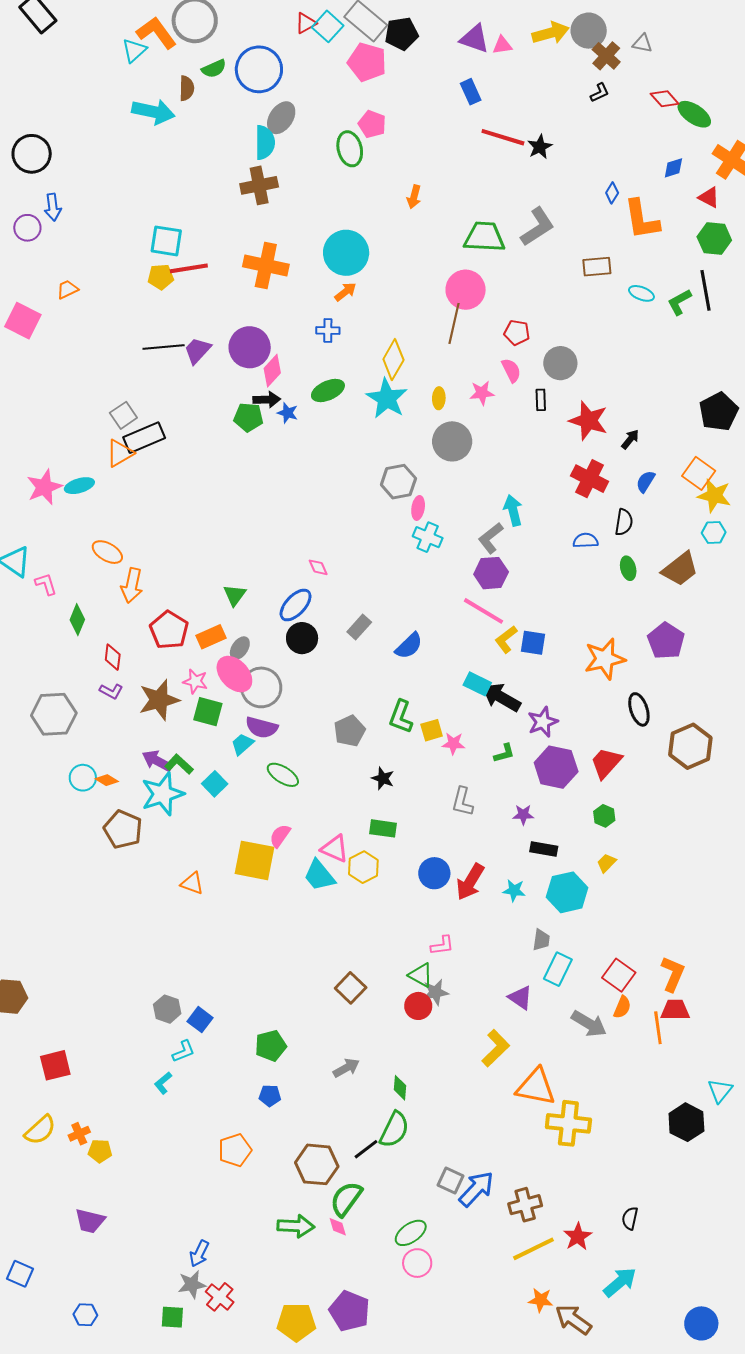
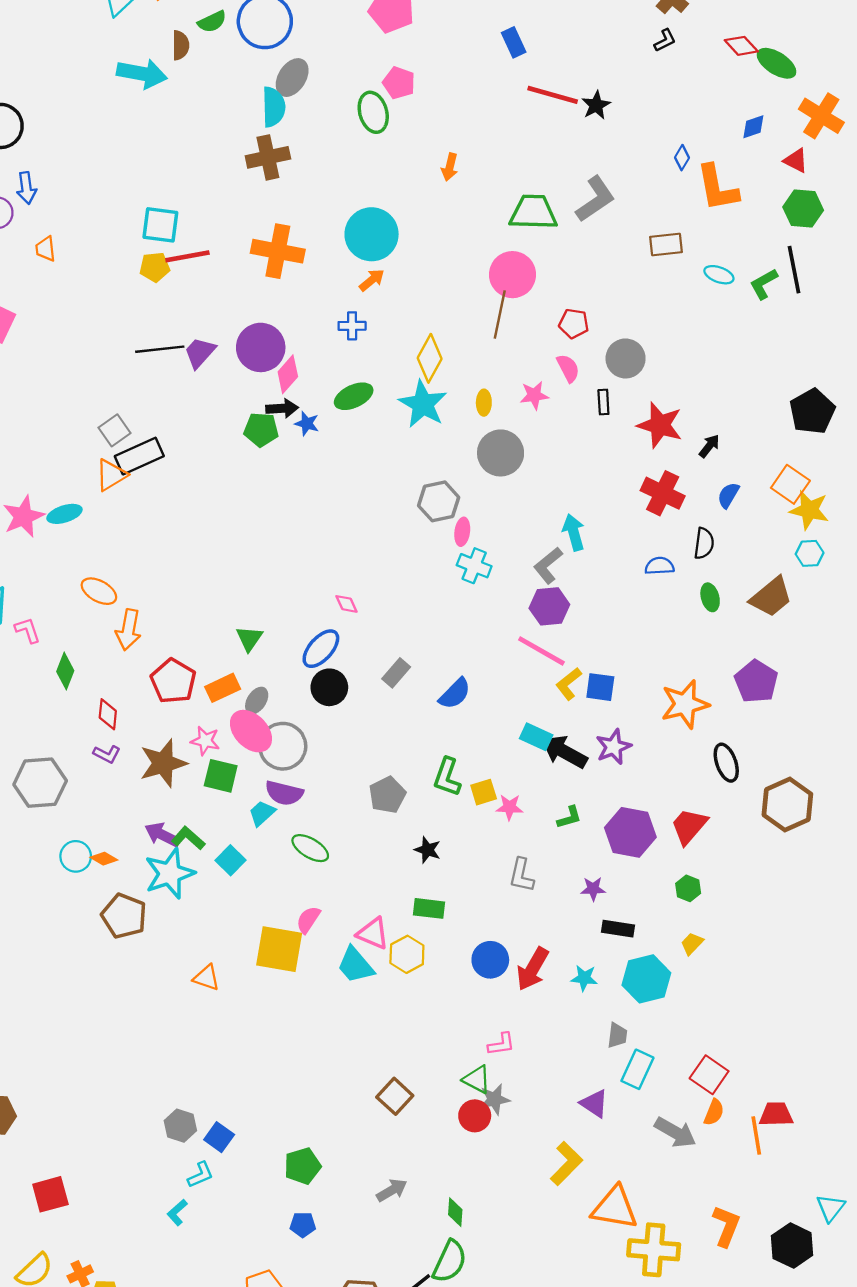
orange trapezoid: (67, 289) -> (46, 249), moved, turned -70
purple star: (543, 722) -> (614, 747), moved
orange L-shape: (673, 974) -> (726, 1226), moved

